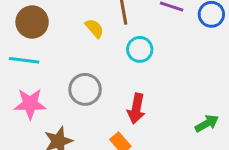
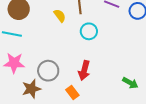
gray circle: (85, 89) -> (48, 71), moved
green arrow: (207, 123) -> (130, 83), turned 56

